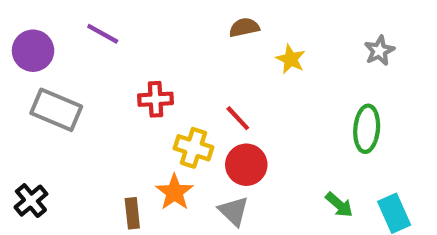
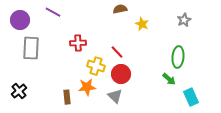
gray rectangle: (56, 110) -> (31, 48), turned 70
orange star: (174, 192) -> (87, 87), turned 30
green arrow: (339, 205) -> (169, 79), moved

